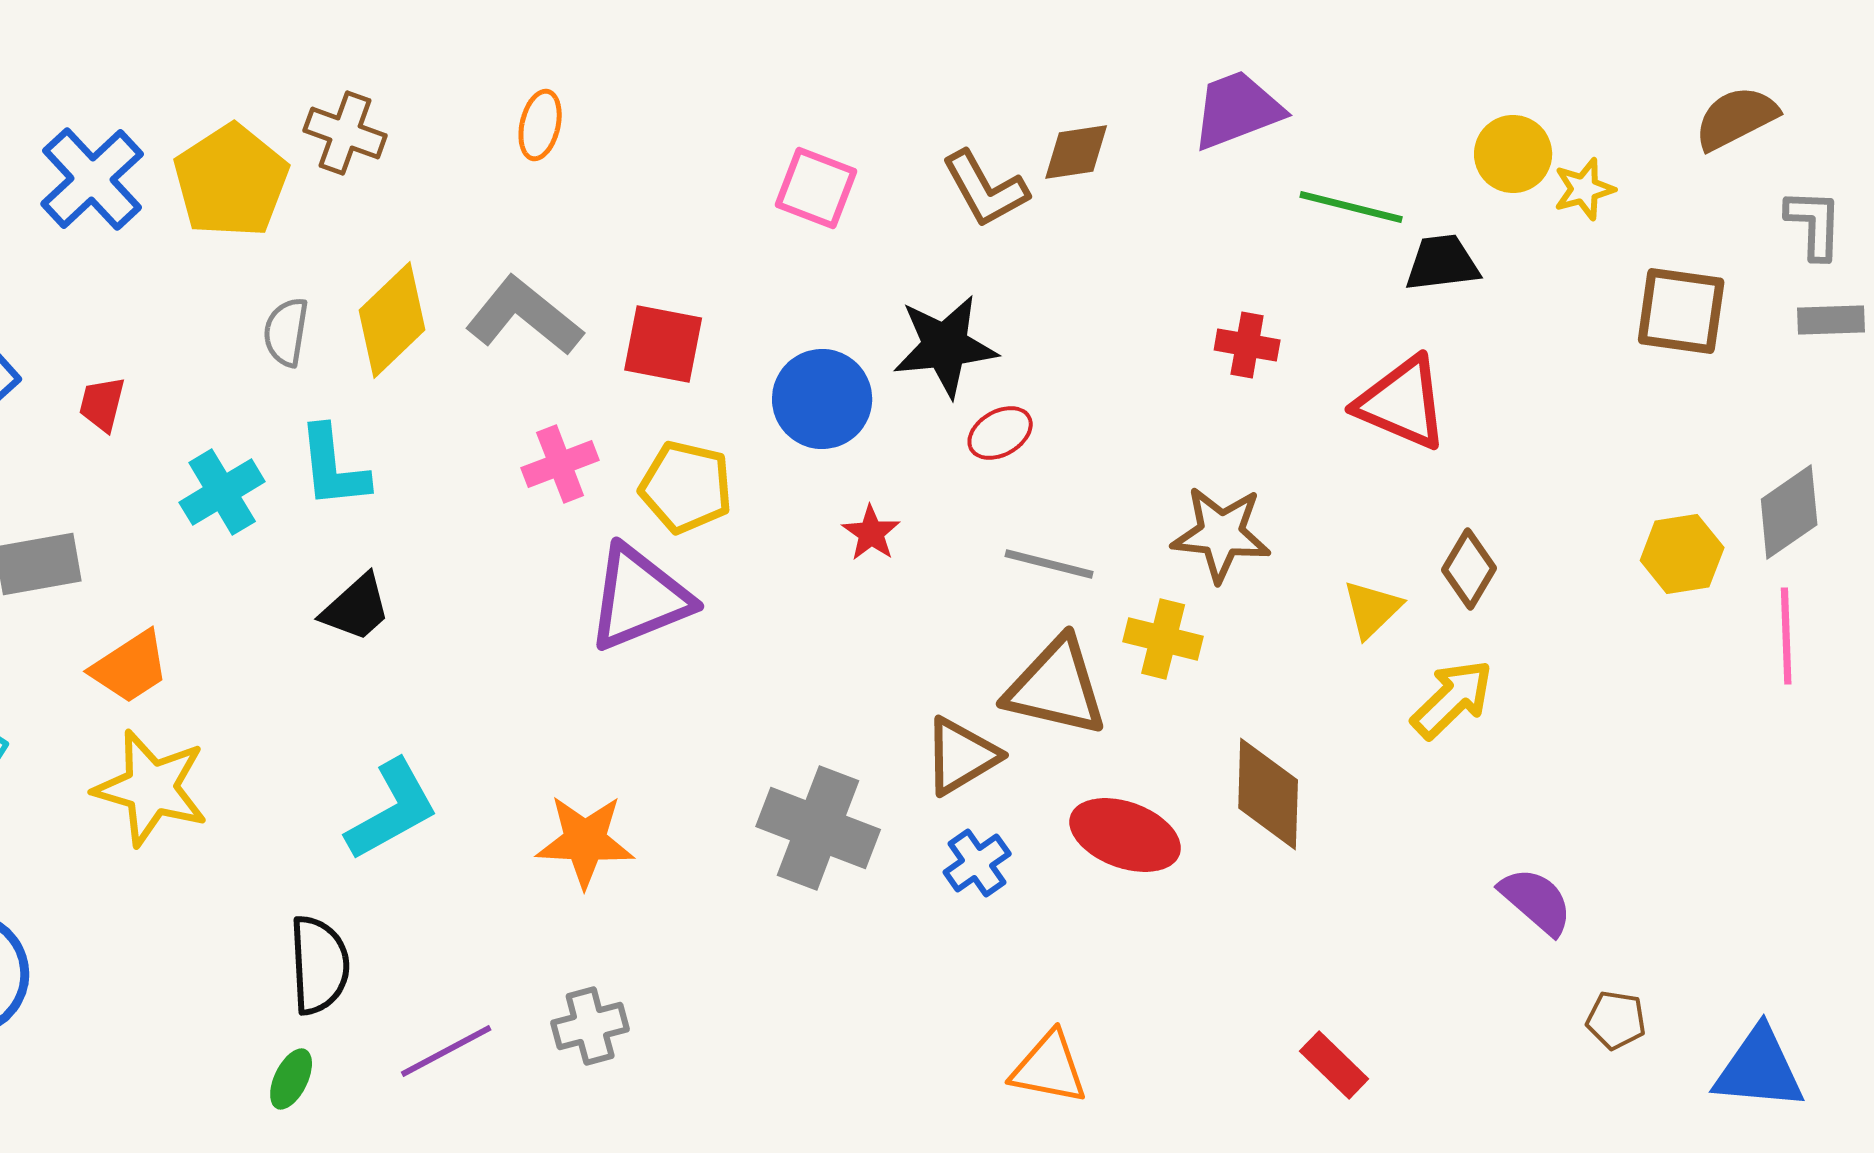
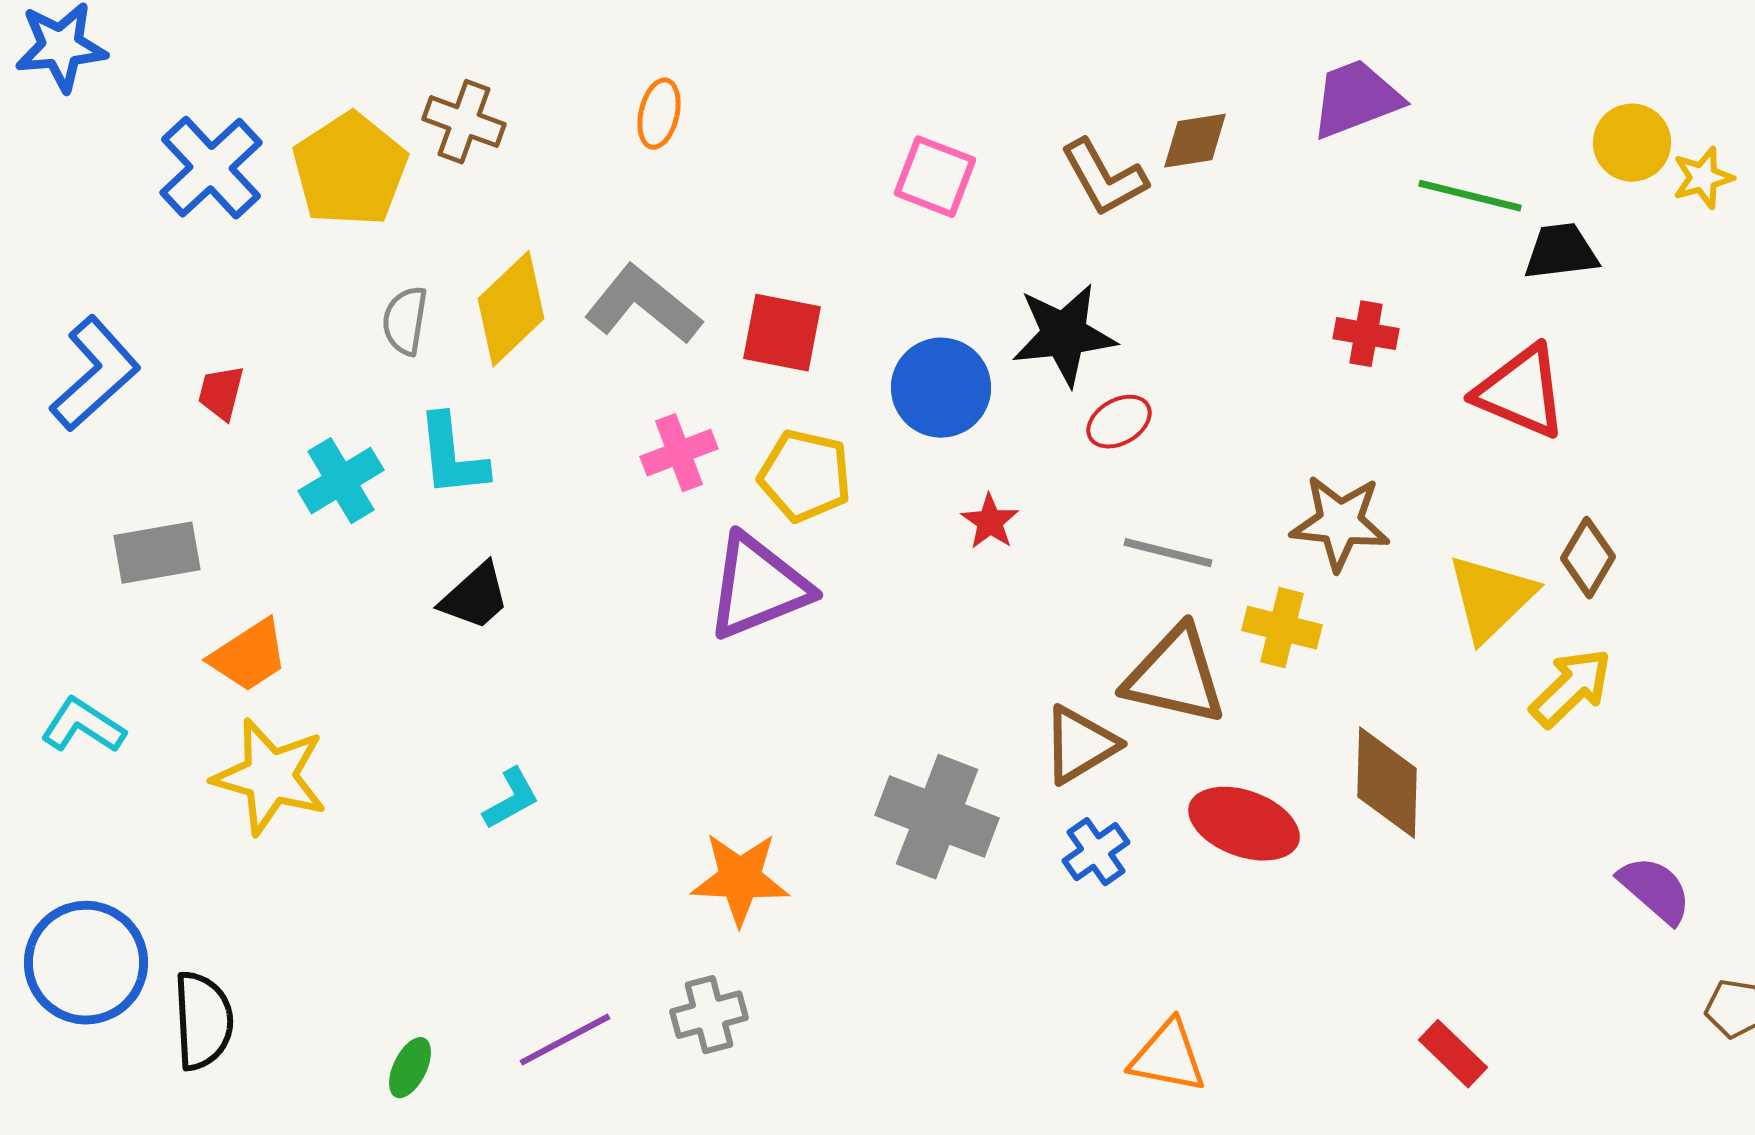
yellow triangle: (1372, 609) -> (1491, 598), size x1.5
cyan L-shape: (392, 810) -> (511, 799), size x0.6
orange star: (585, 841) -> (740, 879), moved
black semicircle: (319, 965) -> (203, 1021), moved

